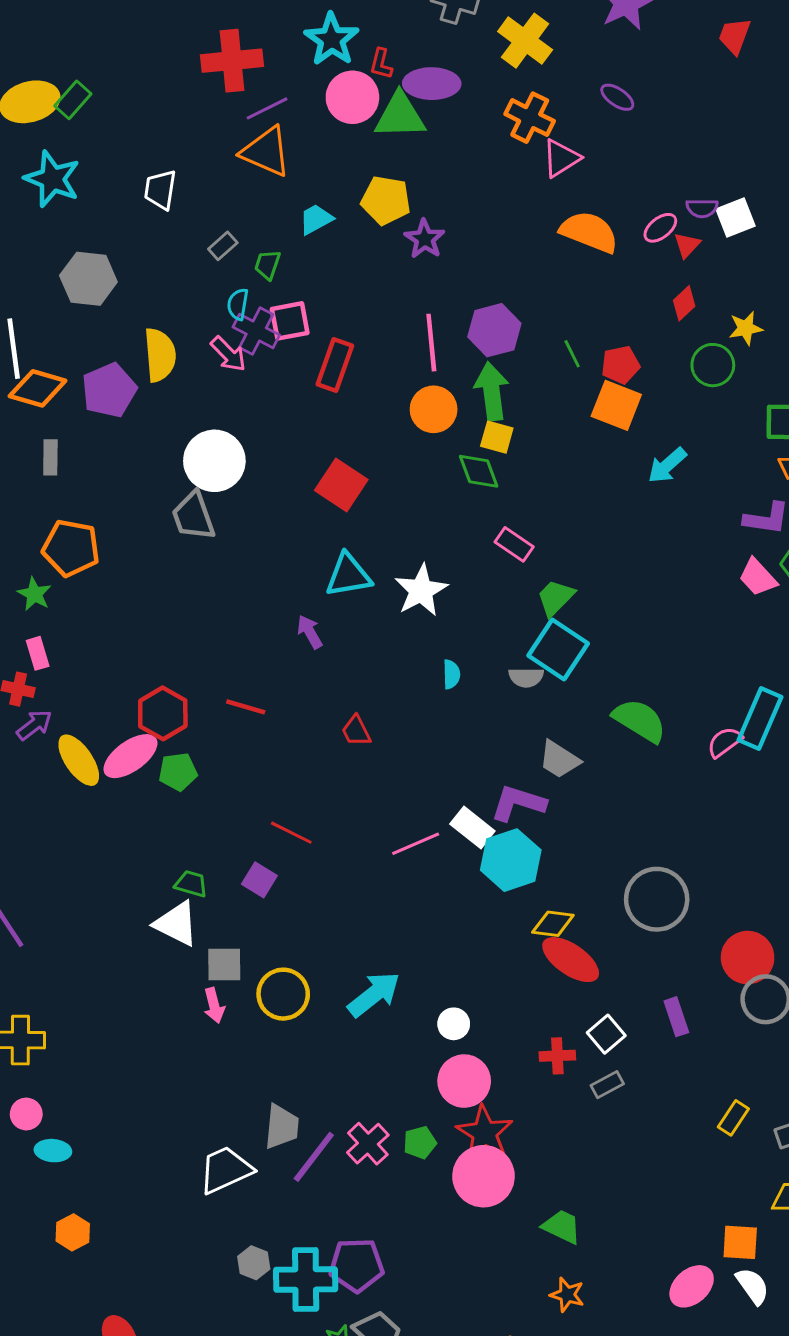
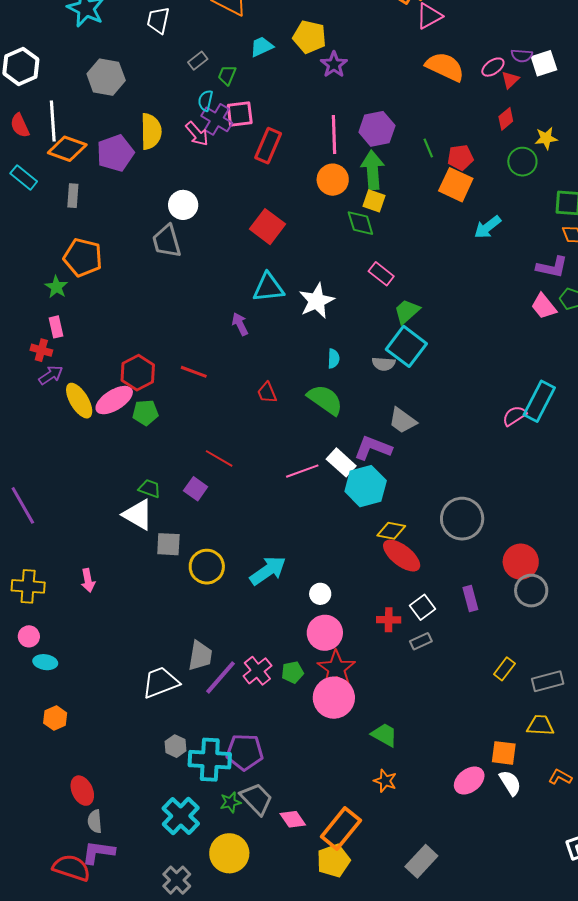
white circle: (214, 461) -> (183, 205), size x0.7
green semicircle: (640, 720) -> (325, 400), moved
pink arrow: (214, 1005) -> (88, 580), moved

